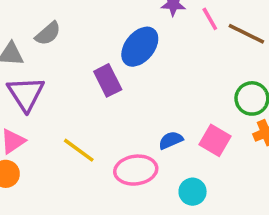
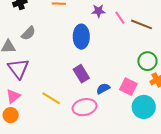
blue ellipse: (140, 47) -> (81, 37), turned -35
purple rectangle: (108, 80) -> (81, 74), moved
cyan circle: (193, 192) -> (144, 107), moved, size x1.5

